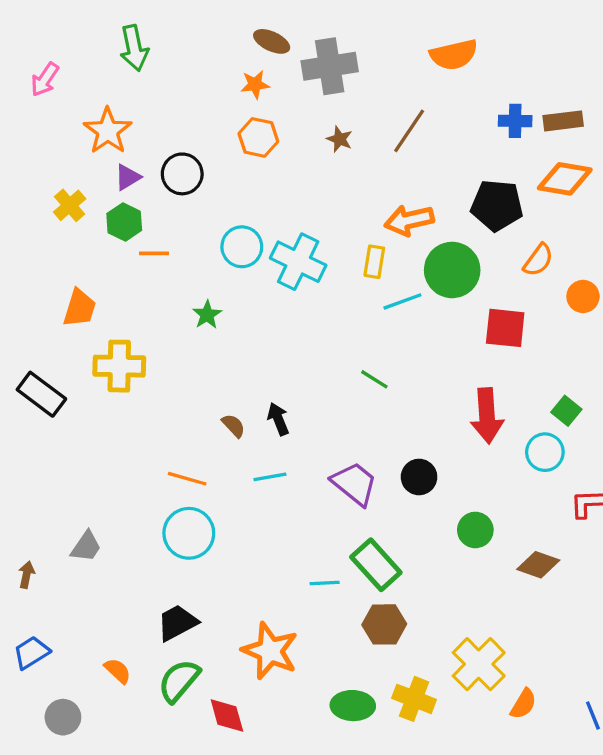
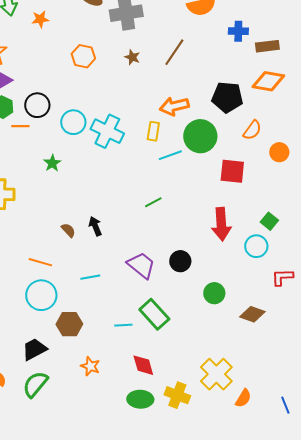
orange star: (255, 84) -> (40, 19), moved
blue cross: (515, 121) -> (238, 31), moved
black circle: (182, 174) -> (37, 105), moved
green line: (374, 379) -> (153, 202), turned -60
cyan line: (270, 477) -> (90, 277), moved
brown hexagon: (384, 624) -> (69, 324), moved
orange star: (270, 651) -> (90, 366), size x0.6
red diamond: (227, 715) -> (143, 365), moved

